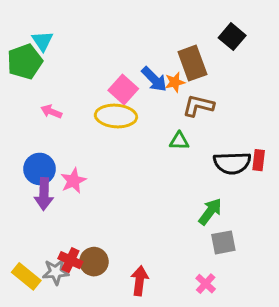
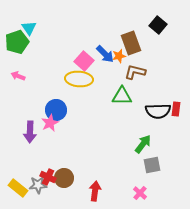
pink arrow: (51, 112) -> (18, 76), moved
green triangle: (179, 141) -> (122, 96), size x1.5
blue circle: (39, 169) -> (56, 110), moved

